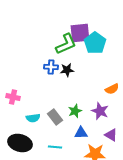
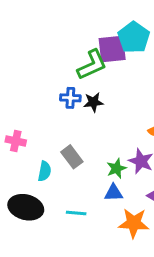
cyan pentagon: (95, 43) -> (134, 37), moved
green star: (75, 111) -> (116, 168), moved
gray rectangle: (55, 117) -> (72, 157), moved
cyan semicircle: (33, 118) -> (44, 171), turned -72

